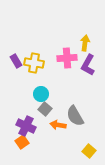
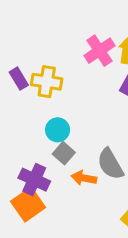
pink cross: (67, 58) -> (99, 51), moved, turned -30
orange square: (22, 142) -> (28, 204), size x1.5

